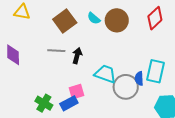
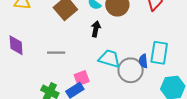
gray line: (56, 51) -> (56, 53), moved
black arrow: (77, 56) -> (96, 29), moved

